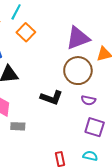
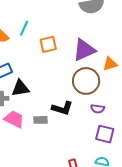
orange square: (26, 32) -> (48, 44), moved, turned 36
gray rectangle: (18, 126) -> (40, 120), moved

